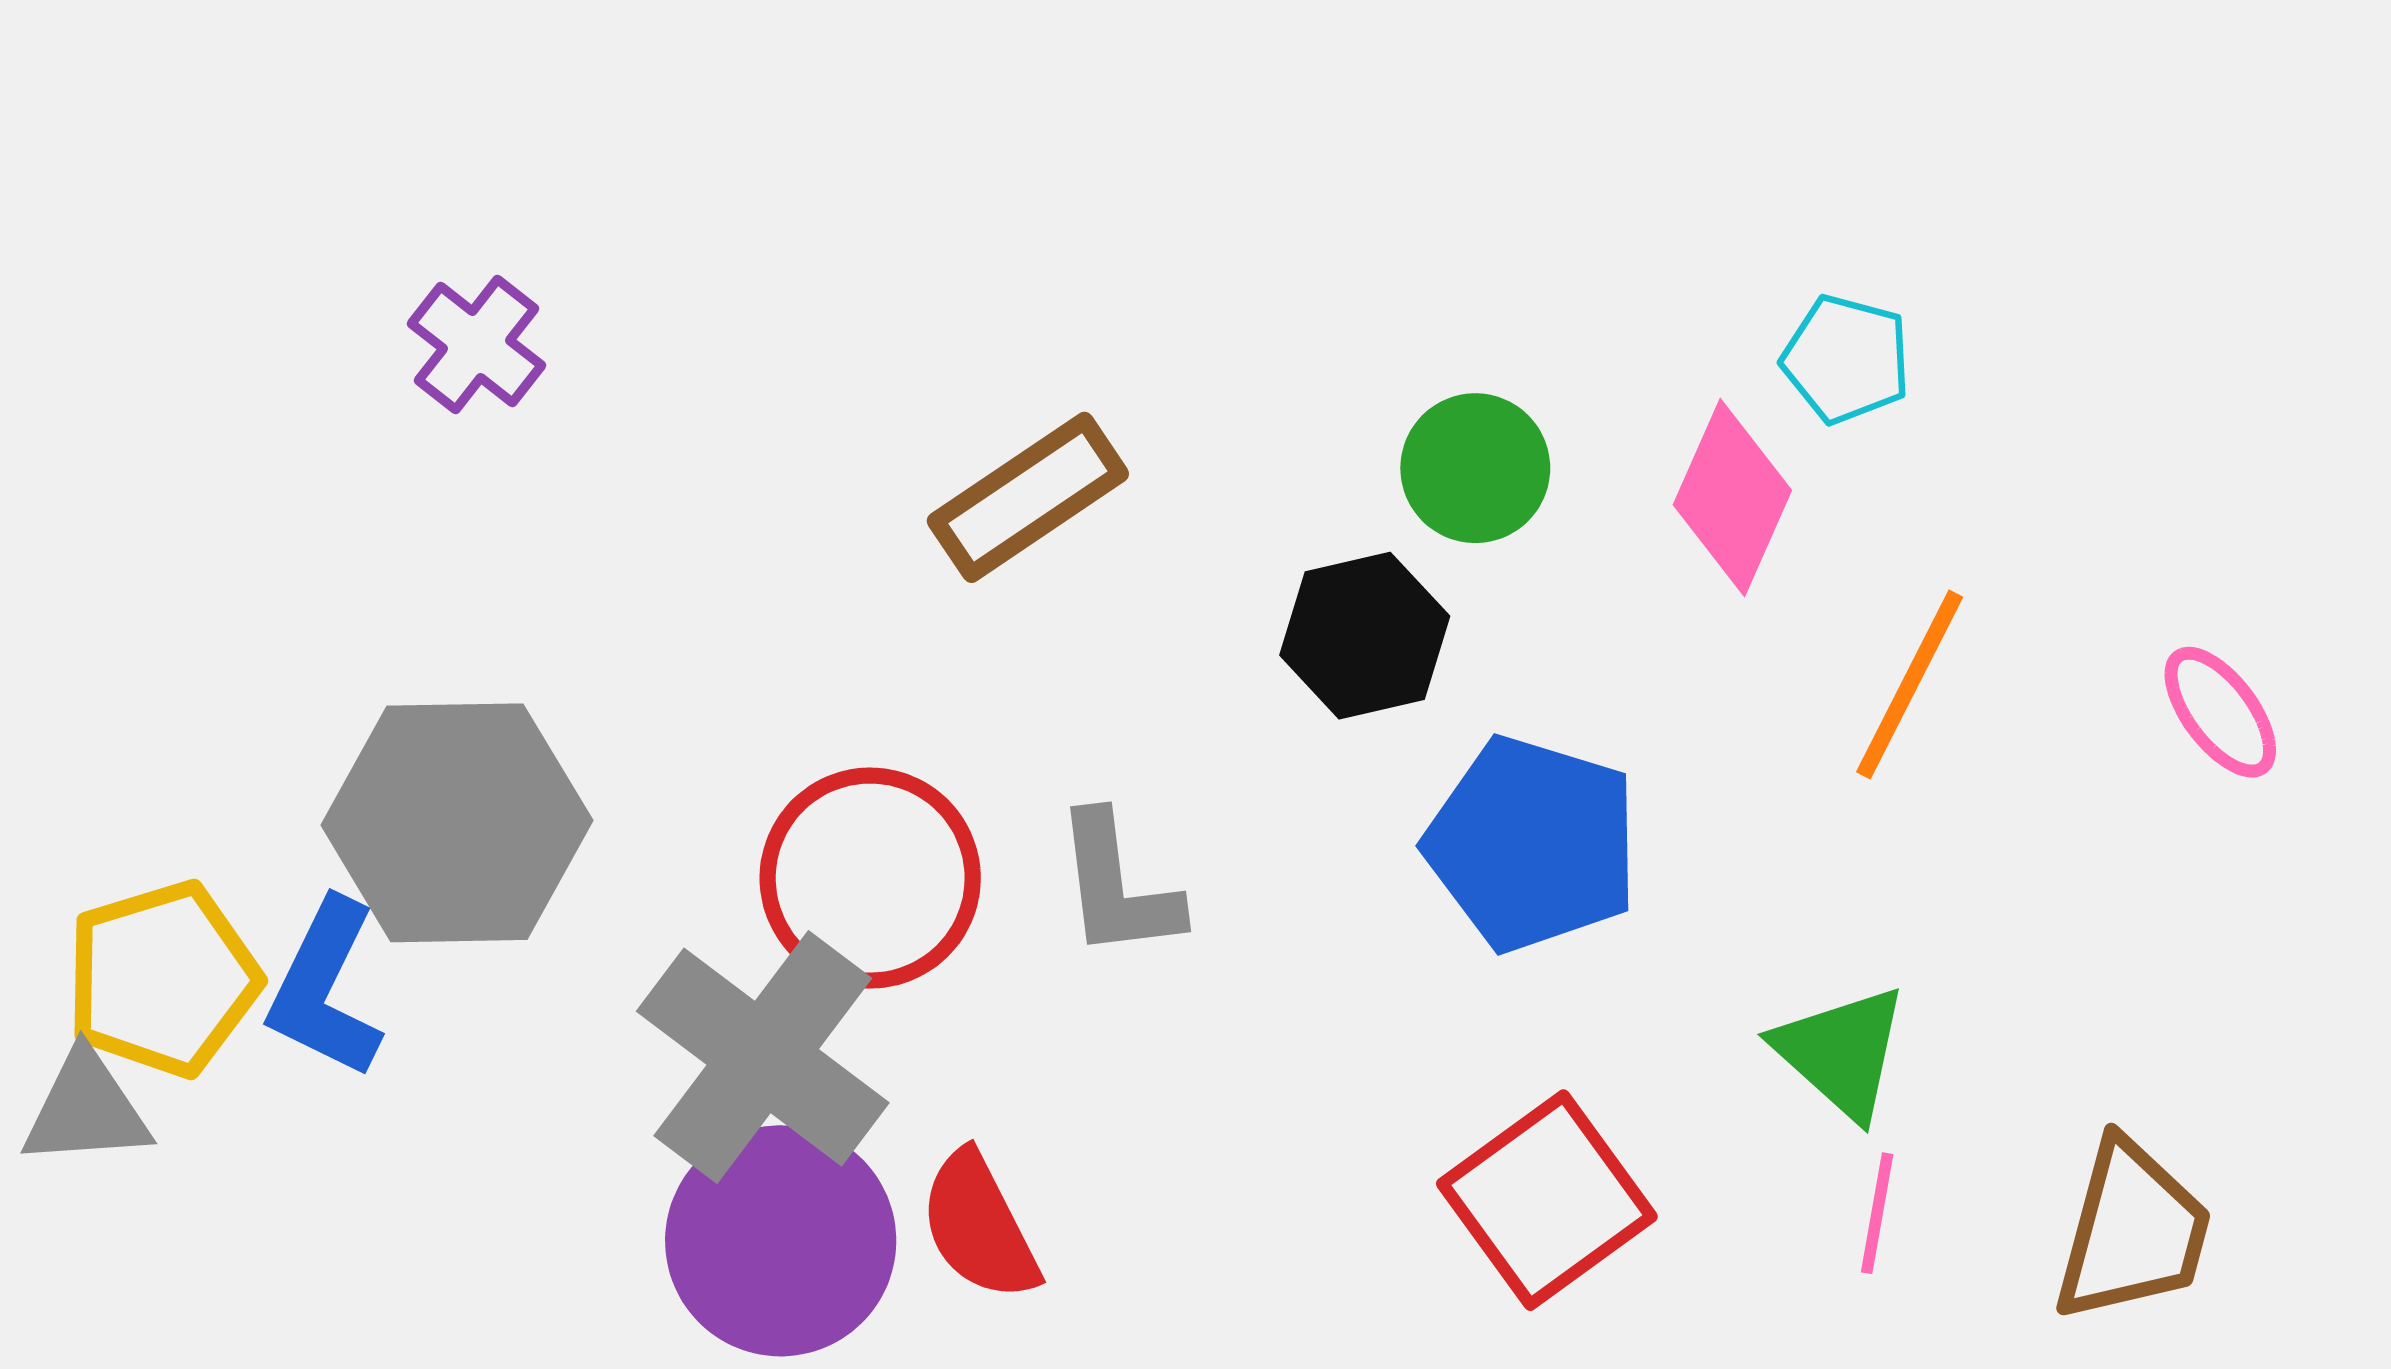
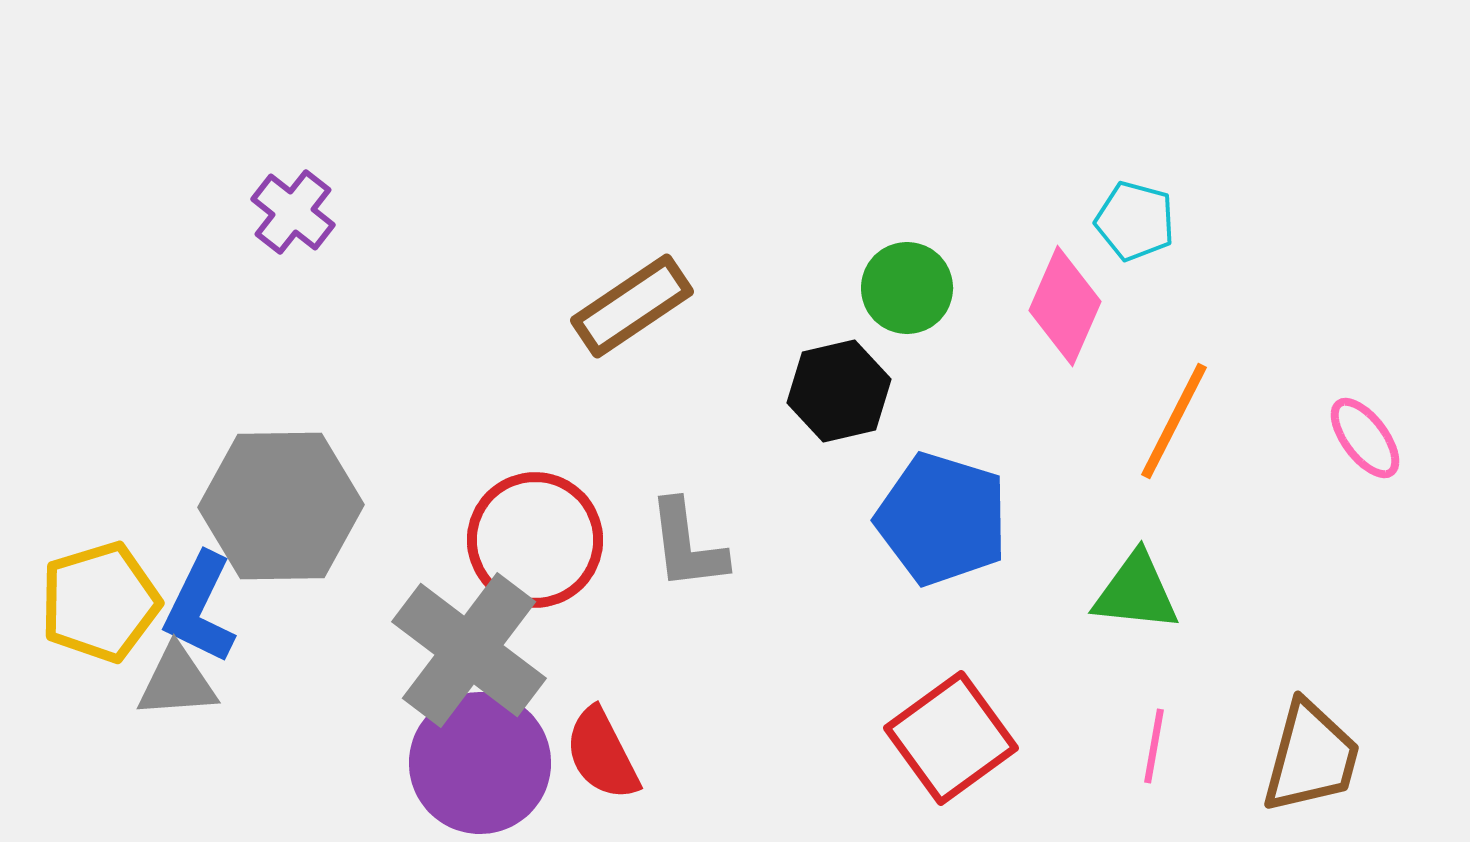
green triangle: (1841, 1052) -> (1136, 592), moved, turned -36
gray triangle: (86, 1109) -> (177, 682), moved

